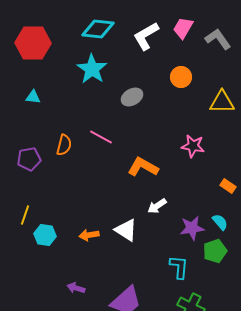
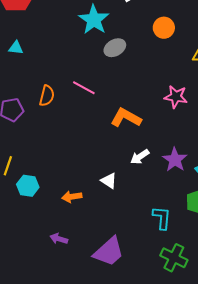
cyan star: (92, 69) -> (94, 20), moved
purple star: (192, 228) -> (175, 160), moved, turned -30
white triangle: (126, 230) -> (109, 181), size x0.7
orange arrow: (89, 235) -> (72, 197), moved

